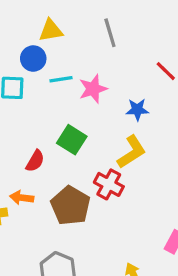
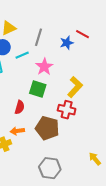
gray line: (110, 33) -> (38, 37), moved, turned 48
pink star: (93, 89) -> (44, 67), moved
blue star: (137, 110) -> (67, 43), moved

